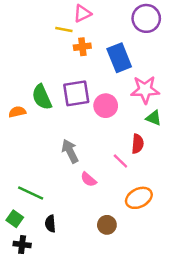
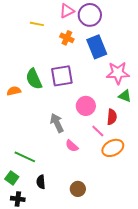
purple circle: (146, 18) -> (90, 15), moved
yellow line: (64, 29) -> (37, 24), moved
orange cross: (82, 47) -> (67, 38), turned 32
pink circle: (106, 106) -> (86, 106), moved
orange ellipse: (139, 198) -> (113, 148), moved
brown circle: (107, 225) -> (78, 189), moved

